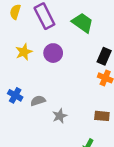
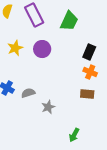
green trapezoid: (82, 23) -> (69, 21), turned 80
brown rectangle: (102, 116) -> (87, 94), moved

